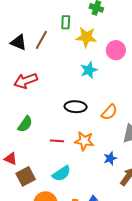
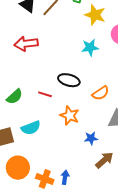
green semicircle: (25, 124) -> (14, 97), moved
red line: (57, 141) -> (45, 94), moved
cyan semicircle: (61, 174) -> (31, 128), moved

